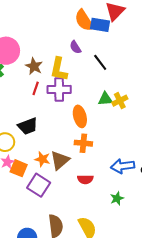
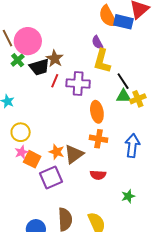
black line: (100, 62) -> (123, 81), moved
yellow L-shape: (59, 69) -> (102, 61), moved
black trapezoid: (28, 126) -> (39, 67), moved
blue arrow: (123, 166) -> (132, 146), moved, turned 100
purple square: (39, 185) -> (51, 177), turned 30

